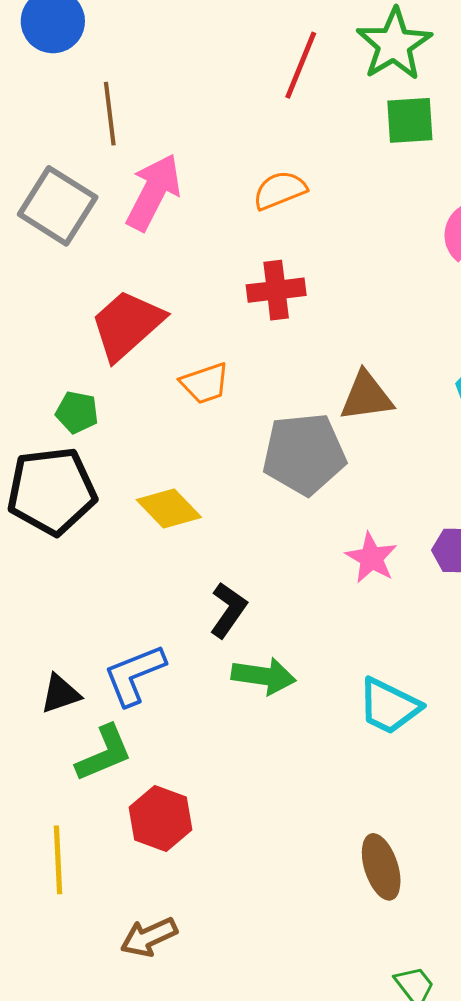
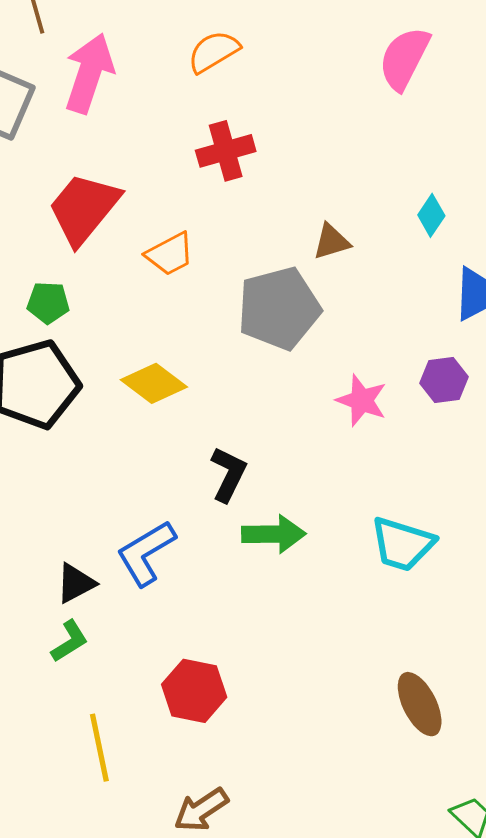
brown triangle: (366, 396) -> (331, 242), size x0.7
green L-shape: (104, 753) -> (69, 641), moved, size x0.7

